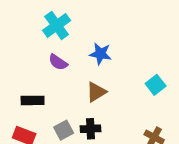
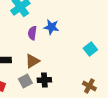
purple semicircle: (58, 62) -> (32, 33), moved, turned 64
brown triangle: (96, 92) -> (32, 61), moved

